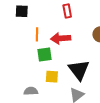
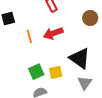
green square: (45, 54) -> (36, 72), moved

